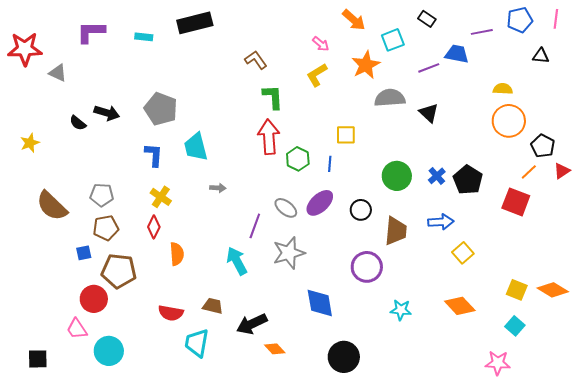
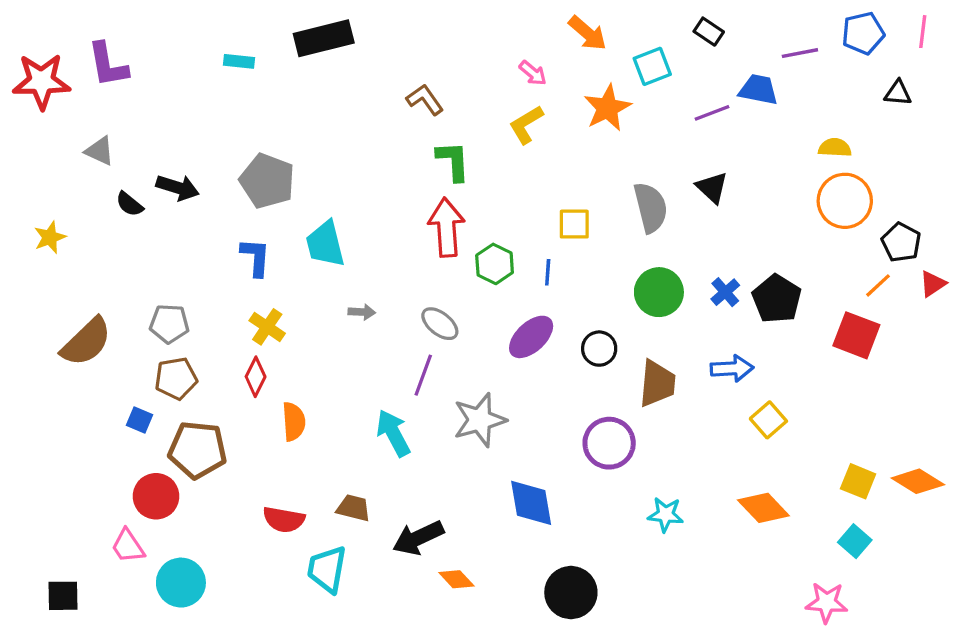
purple L-shape: (91, 32) -> (108, 65), moved, turned -100
gray triangle: (58, 73) -> (100, 151), moved
gray semicircle: (390, 98) -> (651, 207), moved, turned 80
brown semicircle: (52, 206) -> (86, 342), turned -88
gray ellipse: (286, 208) -> (440, 324), moved
blue square: (84, 253) -> (139, 420), turned 35

